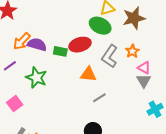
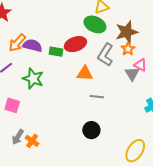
brown star: (134, 18) -> (127, 32), moved
gray triangle: (144, 81) -> (132, 74), moved
gray line: (99, 98) -> (97, 97), turned 40
pink square: (15, 104) -> (12, 105), turned -35

